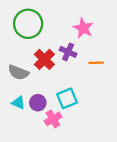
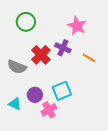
green circle: (28, 24) -> (26, 22), size x0.7
orange line: (96, 63) -> (89, 58), turned 32
cyan triangle: (18, 103) -> (15, 104), moved

